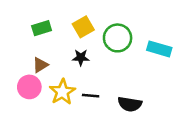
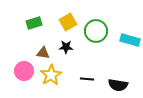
brown triangle: (40, 65) -> (43, 53), moved, turned 40
black line: (91, 96) -> (87, 79), moved
black semicircle: (130, 104) -> (118, 85), moved

